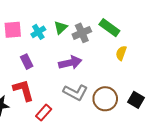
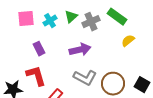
yellow semicircle: (121, 53) -> (128, 41), turned 32

